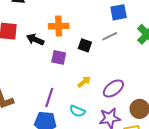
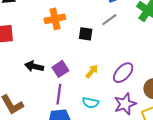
black arrow: (35, 39) -> (34, 66), moved
purple square: (59, 57) -> (60, 69), moved, turned -35

